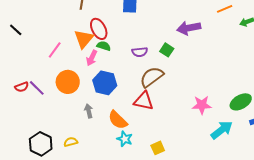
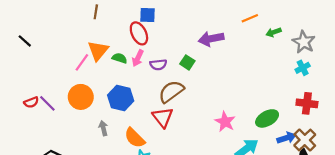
red ellipse: (99, 29) -> (139, 33), moved
pink line: (55, 50) -> (82, 62), moved
pink arrow: (92, 58) -> (138, 58), moved
red triangle: (144, 101) -> (163, 117), turned 40
pink star: (202, 105) -> (225, 122), turned 30

